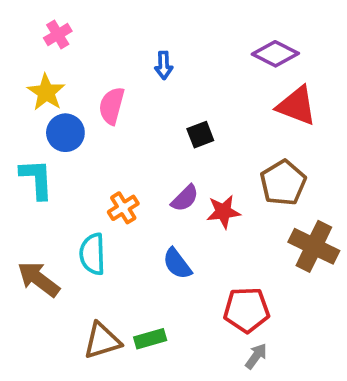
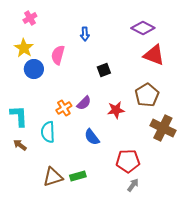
cyan L-shape: (37, 179) -> (19, 116), moved
purple semicircle: (185, 198) -> (84, 103), moved
brown arrow: (39, 279) -> (20, 145), size x0.6

